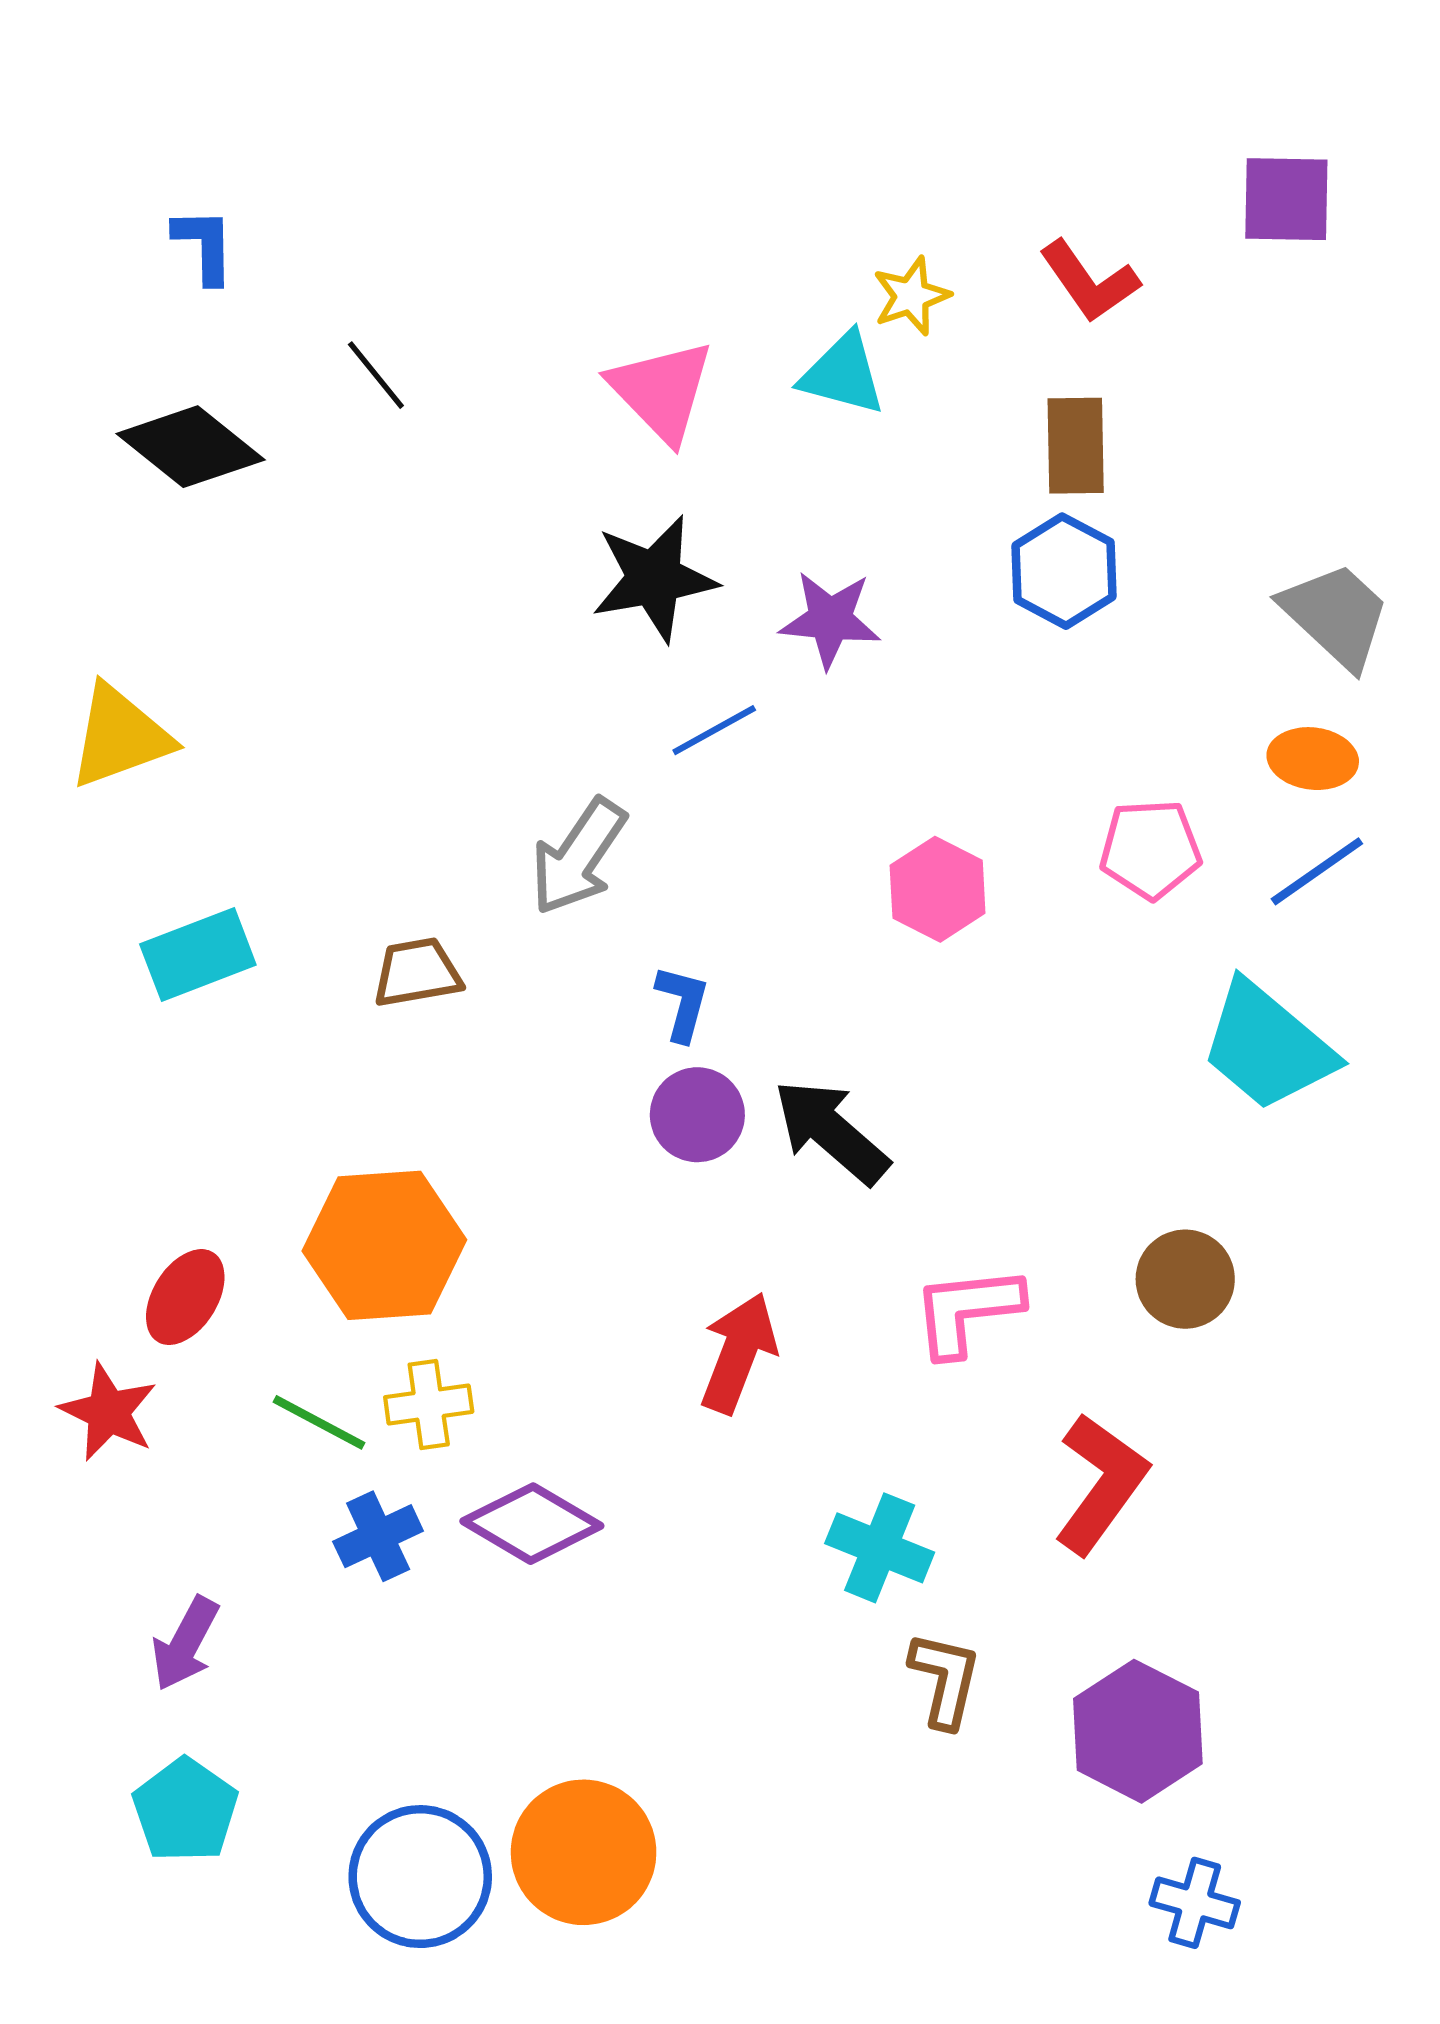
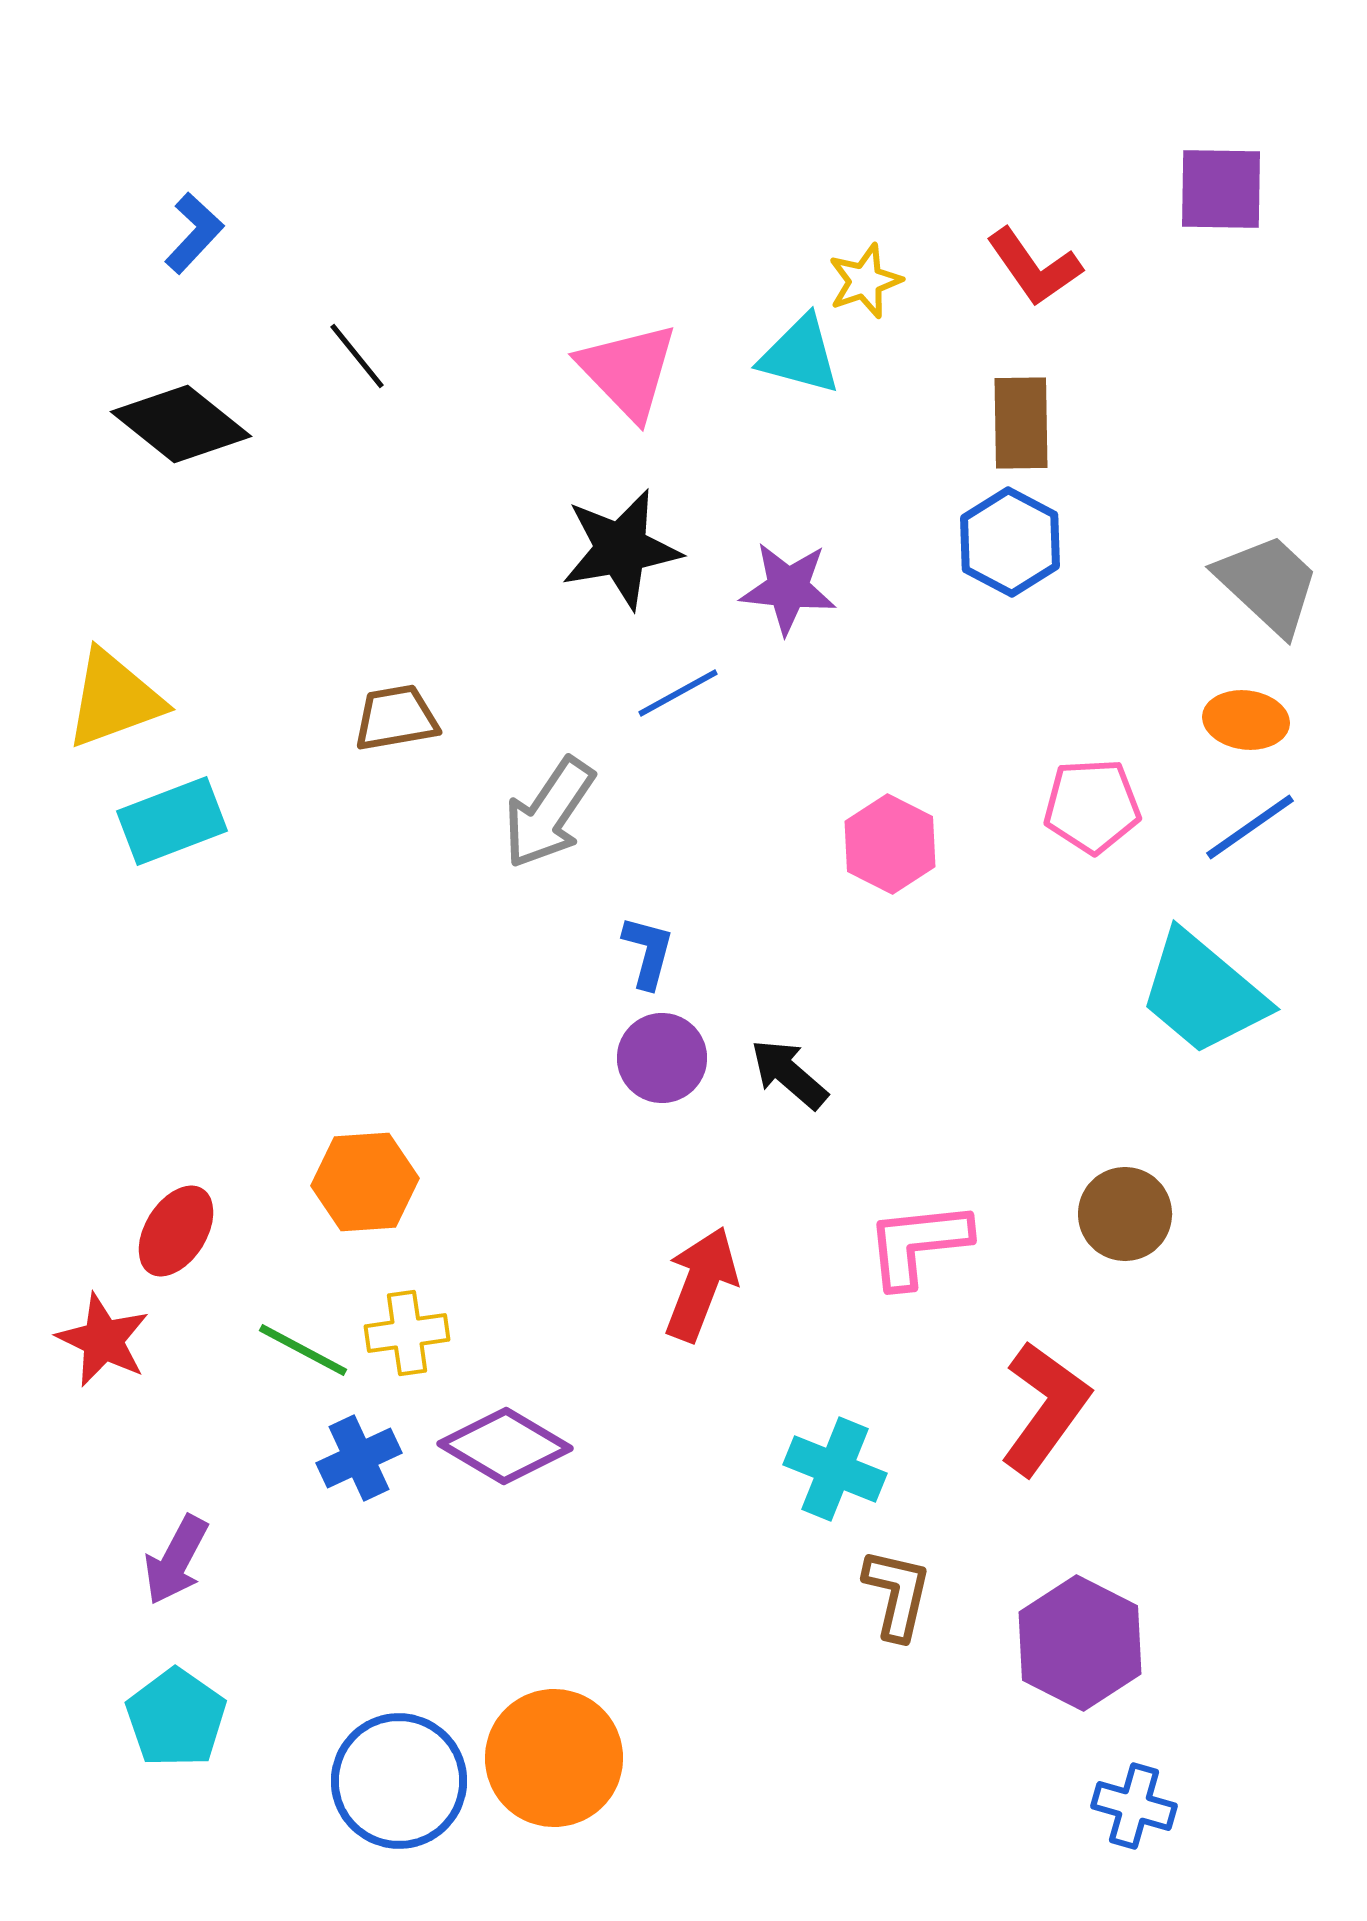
blue L-shape: (204, 245) -> (194, 233), turned 44
cyan rectangle: (198, 955) -> (172, 821), moved
brown trapezoid: (417, 972) -> (396, 718), moved
black arrow: (831, 1132) -> (789, 1074), size x0.7
orange hexagon: (384, 1245) -> (365, 1182), size x0.7

